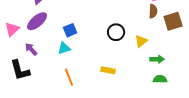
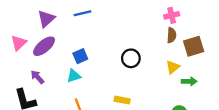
pink triangle: (12, 29) -> (19, 43), moved
yellow triangle: (141, 41) -> (173, 67), moved
green arrow: (157, 59) -> (189, 81), moved

